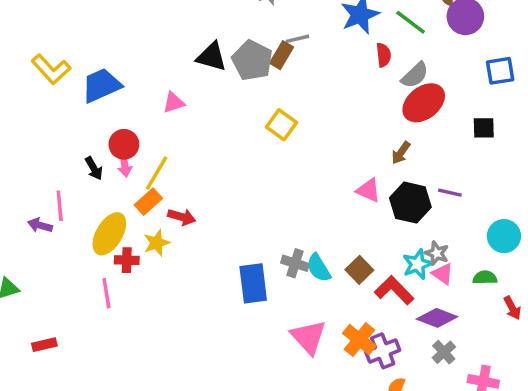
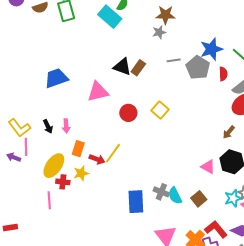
brown rectangle: (281, 55) -> (138, 68), moved
gray pentagon: (252, 60) -> (198, 68), moved
yellow L-shape: (51, 69) -> (19, 128), moved
pink triangle: (174, 103) -> (98, 92), size x1.6
red circle: (124, 144) -> (128, 113), moved
yellow line: (157, 173) -> (113, 153), moved
pink triangle: (368, 190) -> (208, 167), moved
orange rectangle: (148, 202) -> (78, 149), turned -35
red L-shape: (394, 290) -> (216, 229), moved

